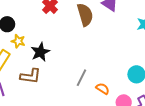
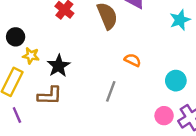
orange semicircle: (103, 89) -> (133, 60), moved

